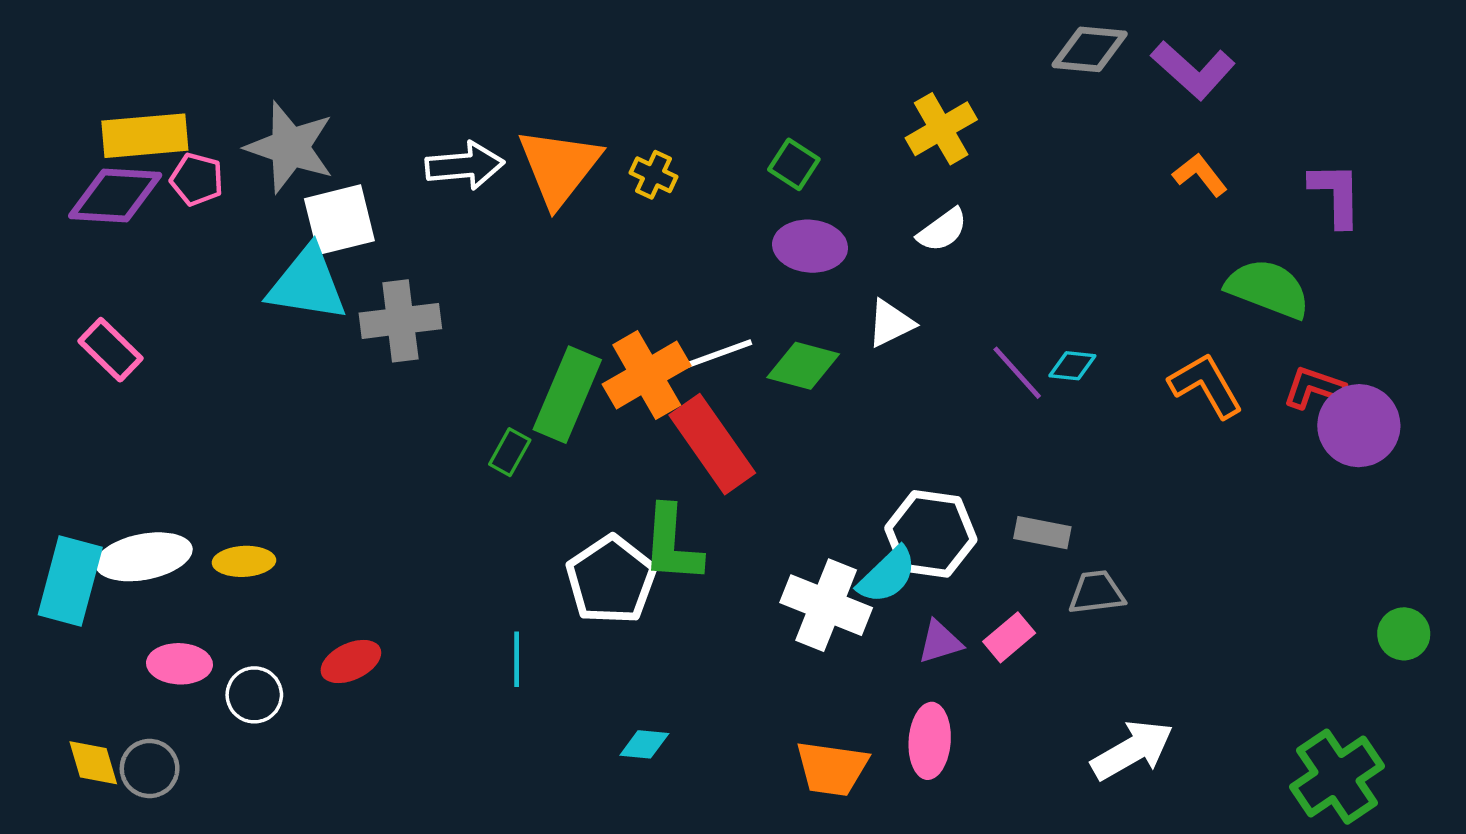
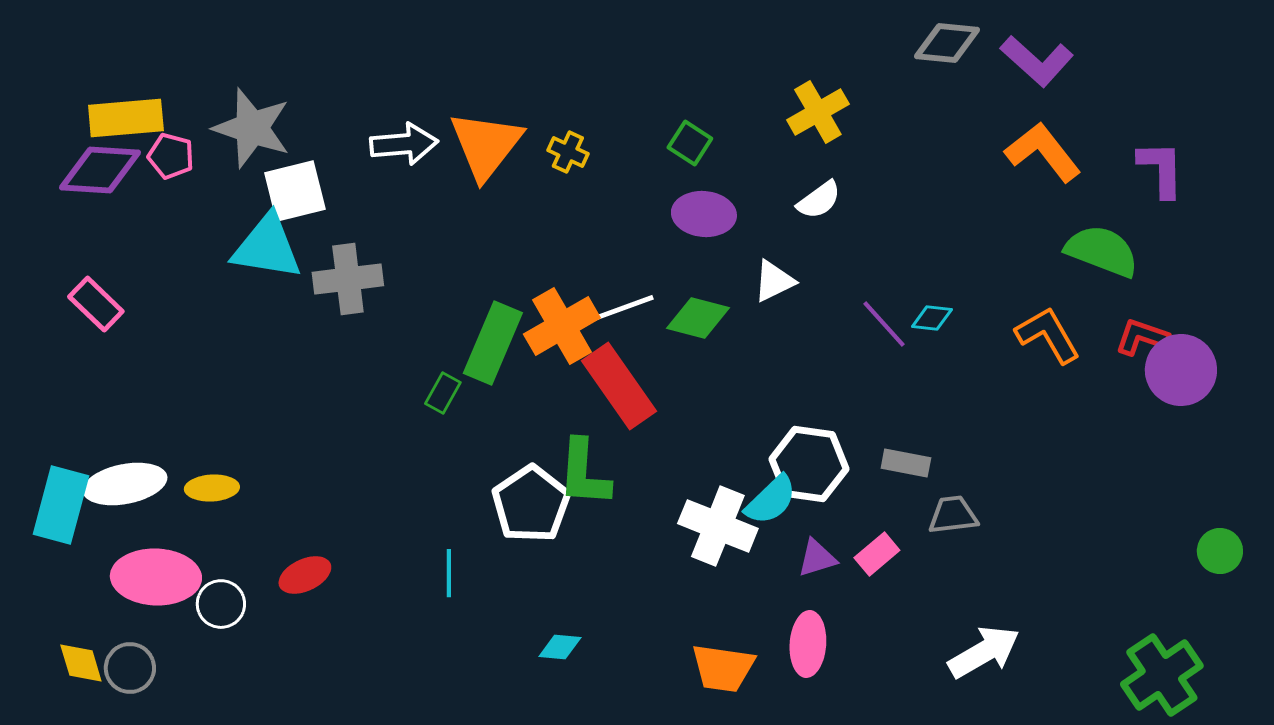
orange L-shape: (1200, 175) -> (1043, 152), size x1.6
pink ellipse: (179, 664) -> (156, 577), size x1.6

